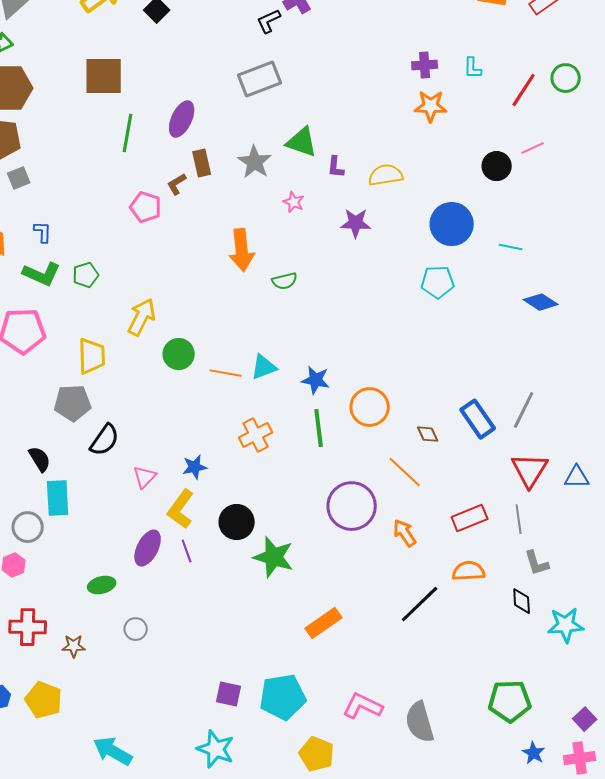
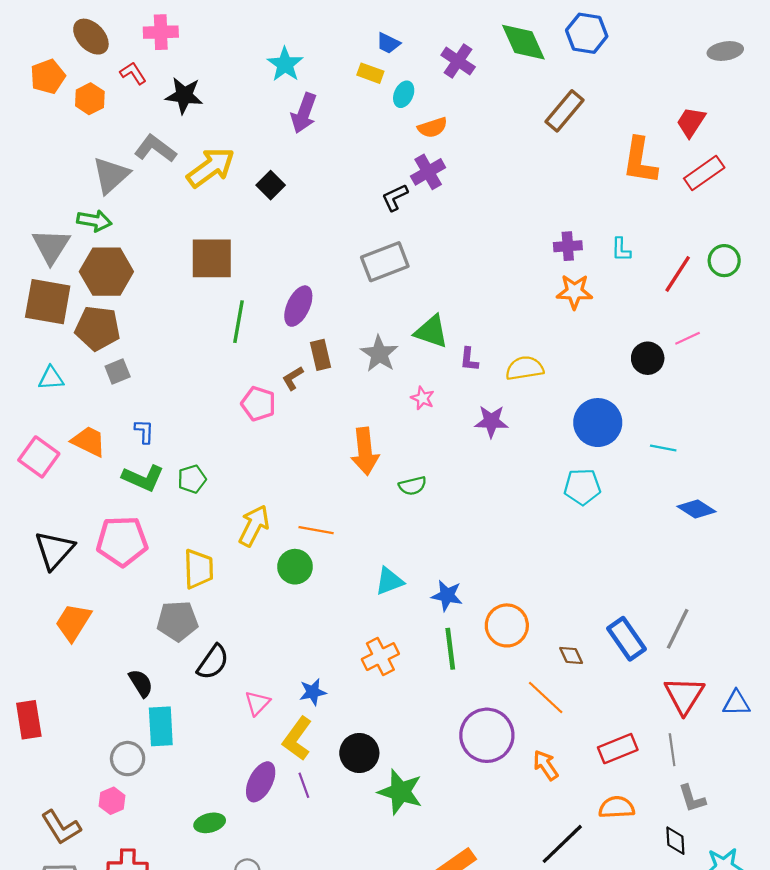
orange line: (226, 373) -> (316, 530), moved

